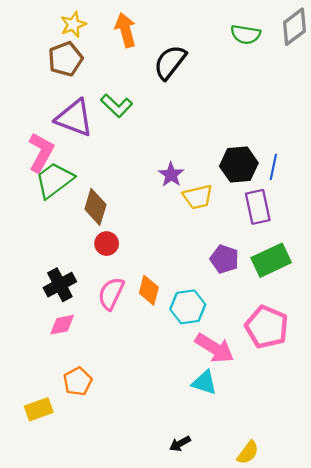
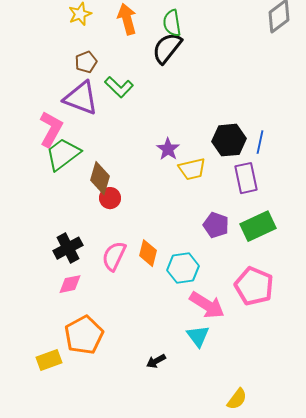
green semicircle: (246, 34) -> (172, 23), moved, turned 72
brown pentagon: (65, 59) -> (86, 62), moved, size x0.7
red circle: (107, 244) -> (110, 198), moved
orange pentagon: (78, 381) -> (84, 335), size x1.5
cyan triangle: (204, 383) -> (198, 336), turned 35
black arrow: (180, 444) -> (156, 361), moved

